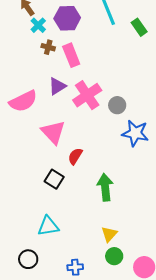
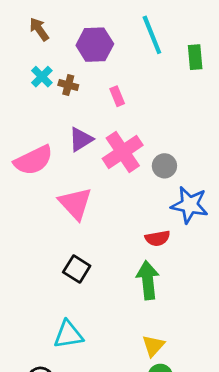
cyan cross: (38, 25) -> (42, 77), moved
green rectangle: (139, 27) -> (195, 57), turned 30
pink rectangle: (71, 55) -> (117, 96), moved, size x0.6
red semicircle: (75, 156) -> (158, 238), moved, turned -132

